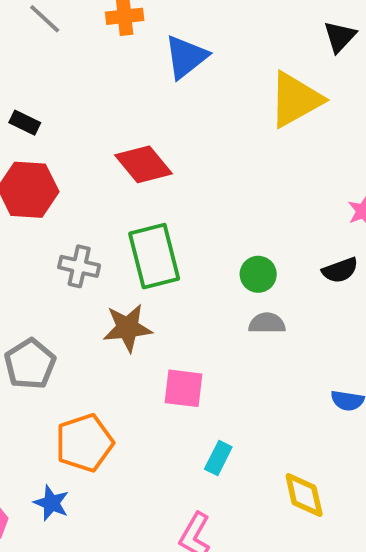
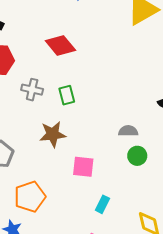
green rectangle: (154, 256) -> (67, 95), size x0.6
gray cross: (79, 266) -> (32, 90), moved
green circle: (258, 274) -> (137, 156), moved

